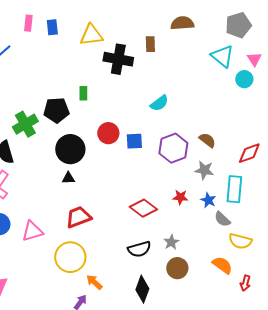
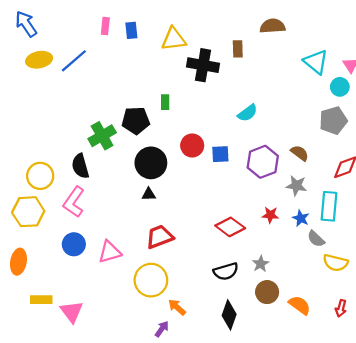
gray pentagon: (238, 25) -> (333, 121), moved
orange semicircle: (222, 265) -> (300, 305), moved

